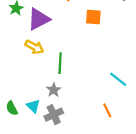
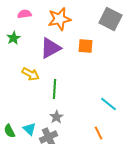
purple triangle: (39, 19) -> (50, 48), moved
gray star: (54, 90) -> (56, 117), moved

